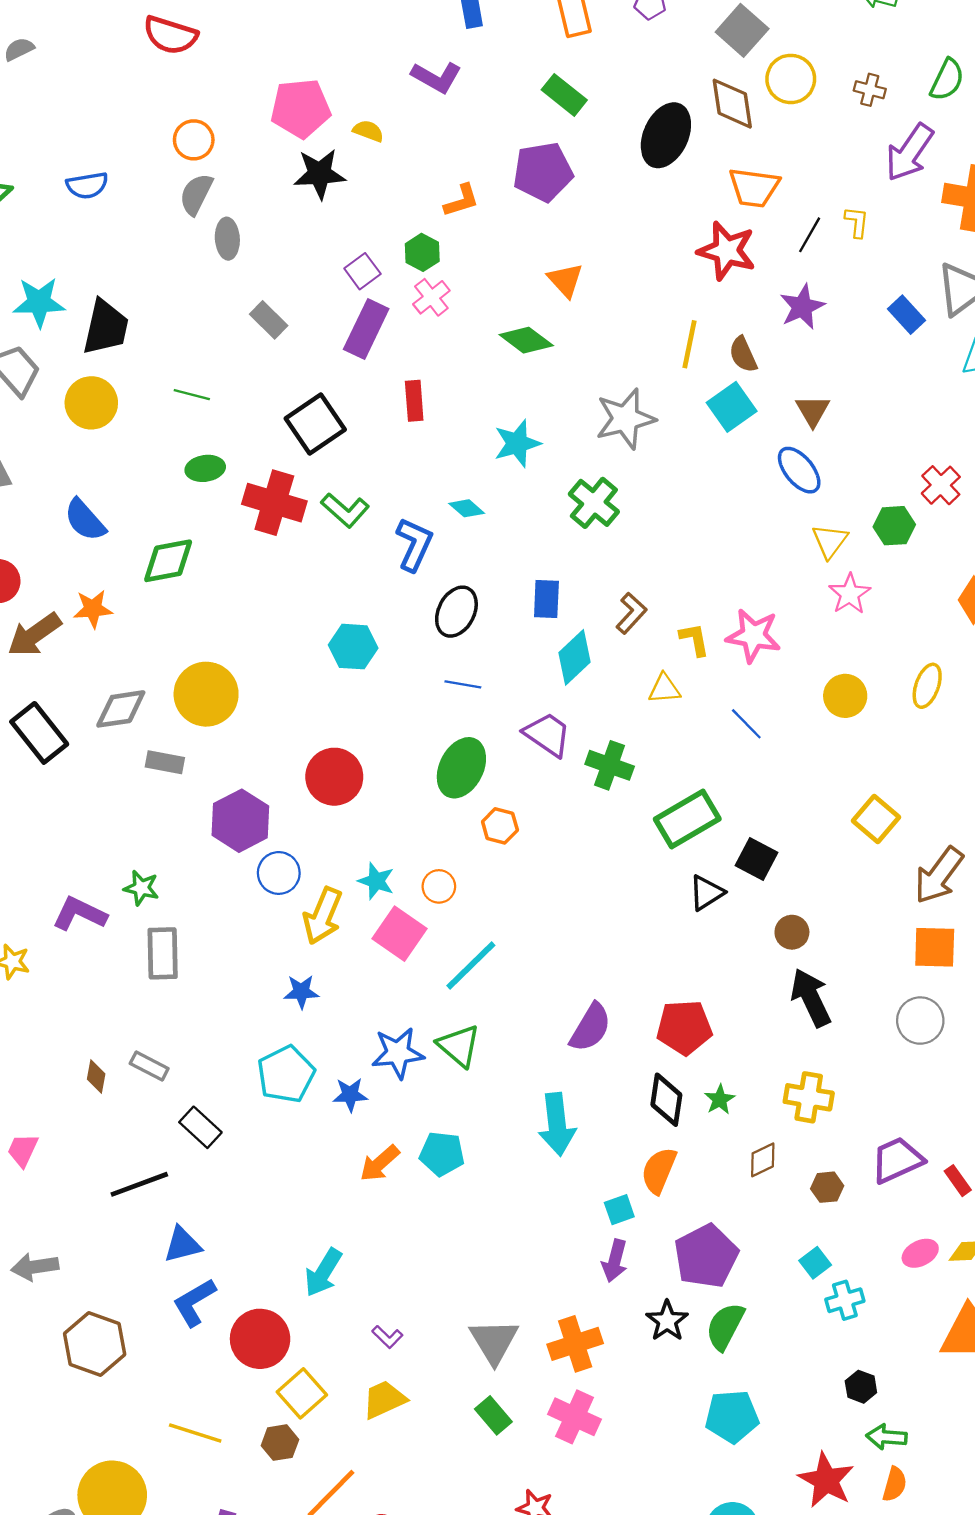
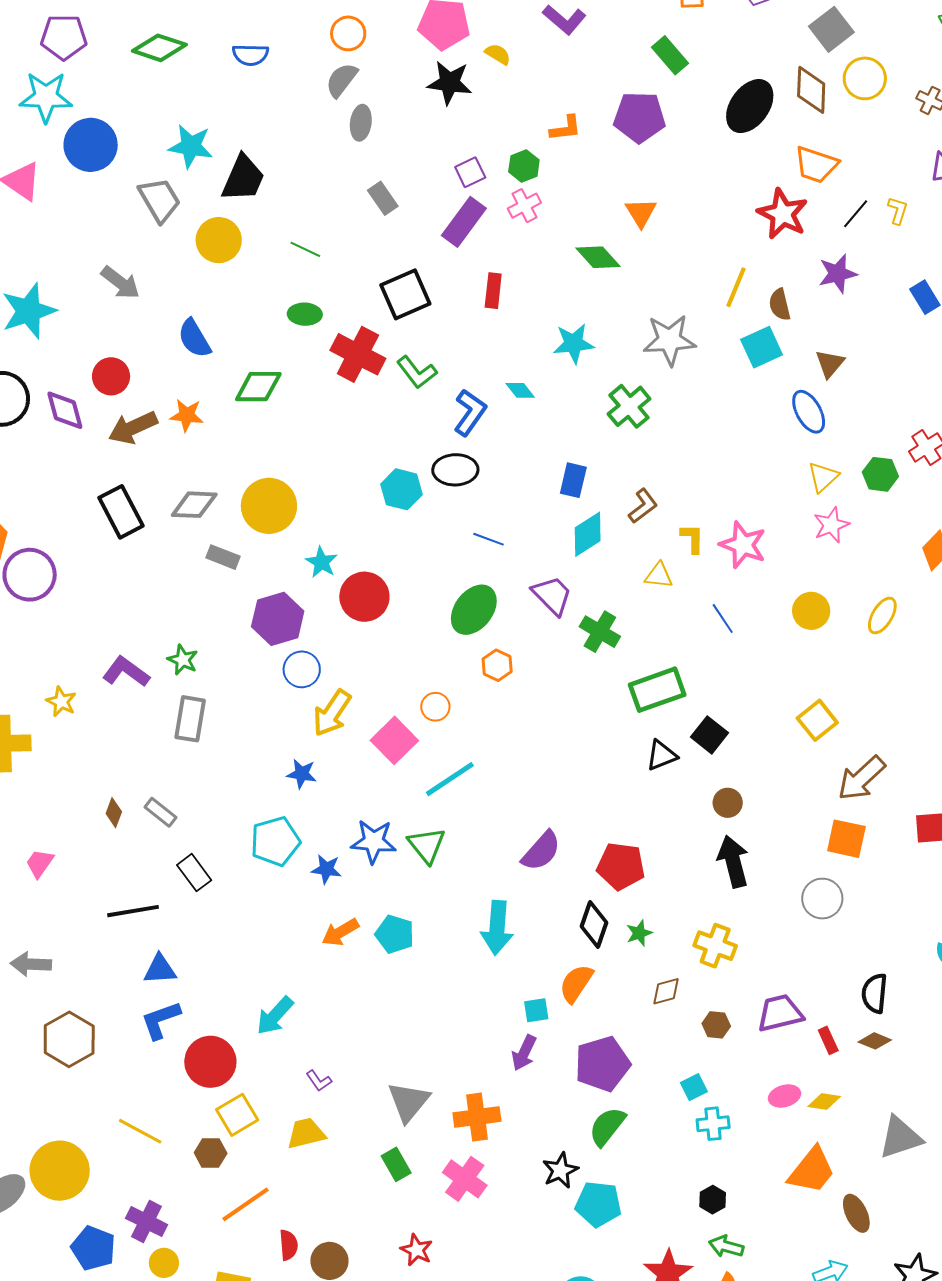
black ellipse: (456, 612) -> (455, 470), moved, turned 51
cyan star: (376, 881) -> (321, 562), moved
black star: (667, 1321) -> (560, 1170), moved

